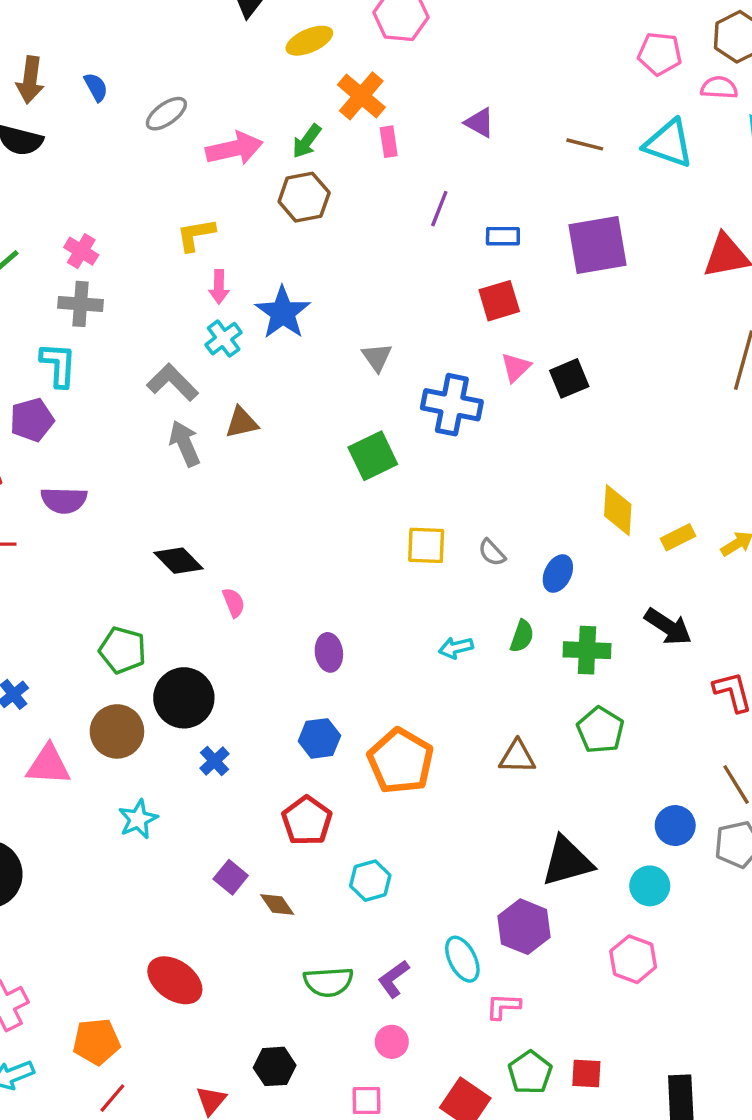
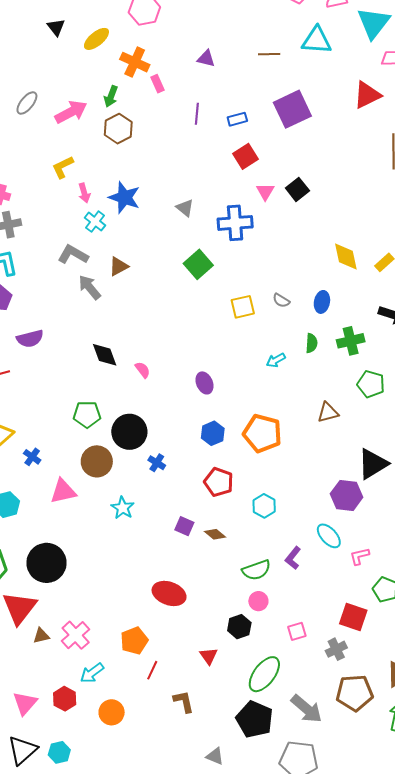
black diamond: (179, 561) -> (105, 355), turned 40
purple hexagon: (524, 927) -> (347, 496), moved
pink circle: (392, 1042) -> (258, 601), moved

